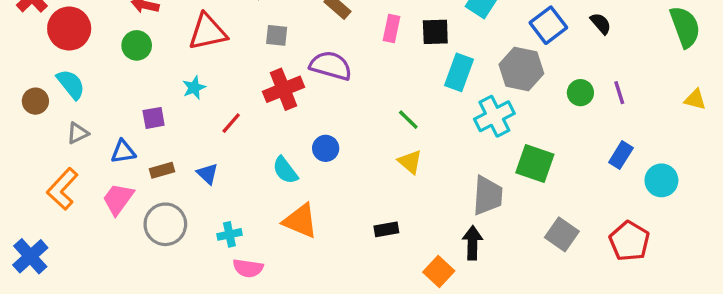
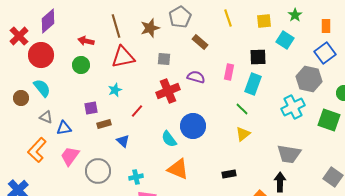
pink rectangle: (391, 29) -> (229, 72), moved
purple semicircle: (331, 66) -> (196, 77), size x0.7
cyan rectangle: (459, 72) -> (253, 84), moved
gray triangle: (78, 133) -> (46, 117), turned 48
blue circle: (326, 148) -> (193, 126), size x1.6
blue triangle: (123, 152) -> (64, 128), moved
yellow triangle: (410, 162) -> (243, 134), turned 42
green square: (535, 164) -> (329, 120), moved
brown rectangle: (162, 170) -> (104, 124), moved
gray trapezoid: (488, 196) -> (289, 154), turned 95

